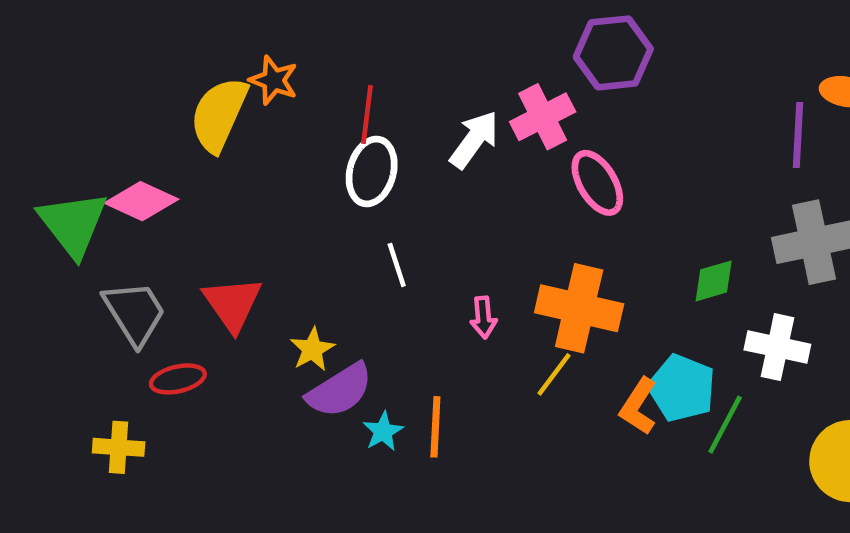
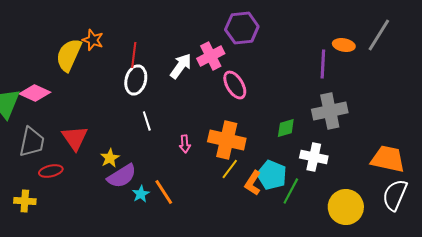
gray trapezoid: (135, 313) -> (32, 142), turned 44
yellow line: (554, 374) -> (230, 169), moved
orange line: (435, 427) -> (164, 192), turned -36

